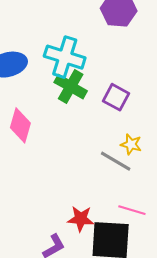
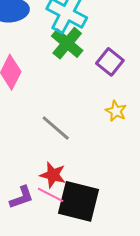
gray line: (116, 161) -> (56, 128), moved
pink line: (132, 210) -> (51, 195), moved

